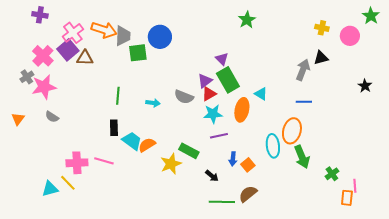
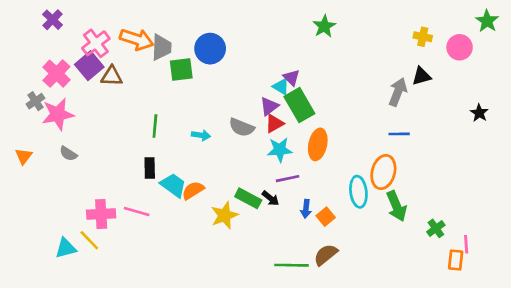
purple cross: (40, 15) -> (53, 20), turned 35
cyan triangle: (261, 94) -> (281, 87), moved
black arrow: (212, 176) -> (270, 198), moved

